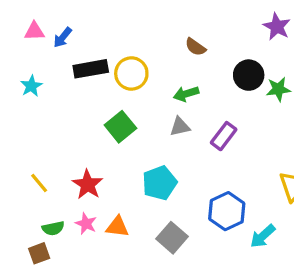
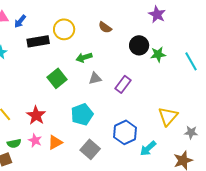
yellow circle: (131, 73) -> (64, 29), moved
green arrow: (186, 94) -> (84, 57), moved
orange triangle: (117, 227) -> (55, 142), turned -35

